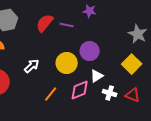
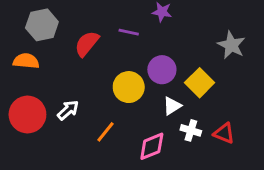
red semicircle: (45, 23) -> (87, 44), moved
yellow square: (132, 64) -> (200, 83), moved
white arrow: (32, 66) -> (68, 110), moved
pink diamond: (80, 90) -> (152, 146), moved

